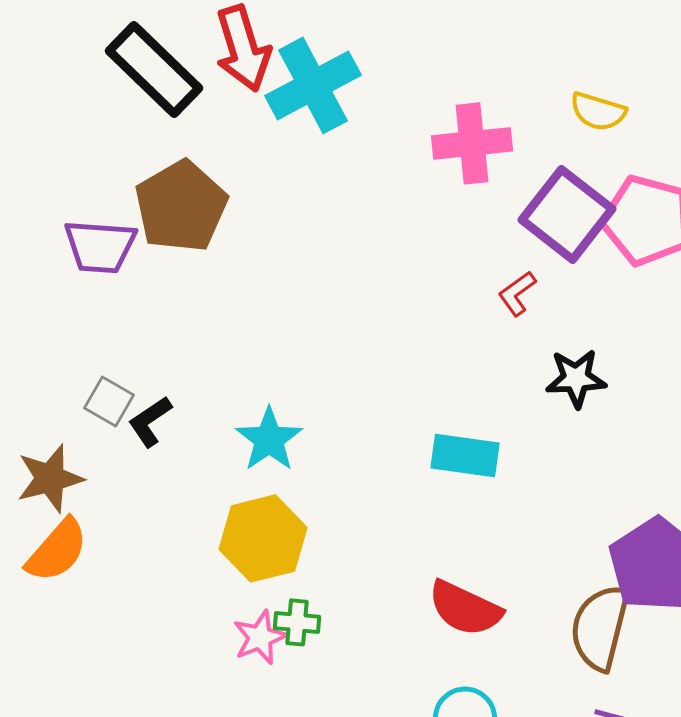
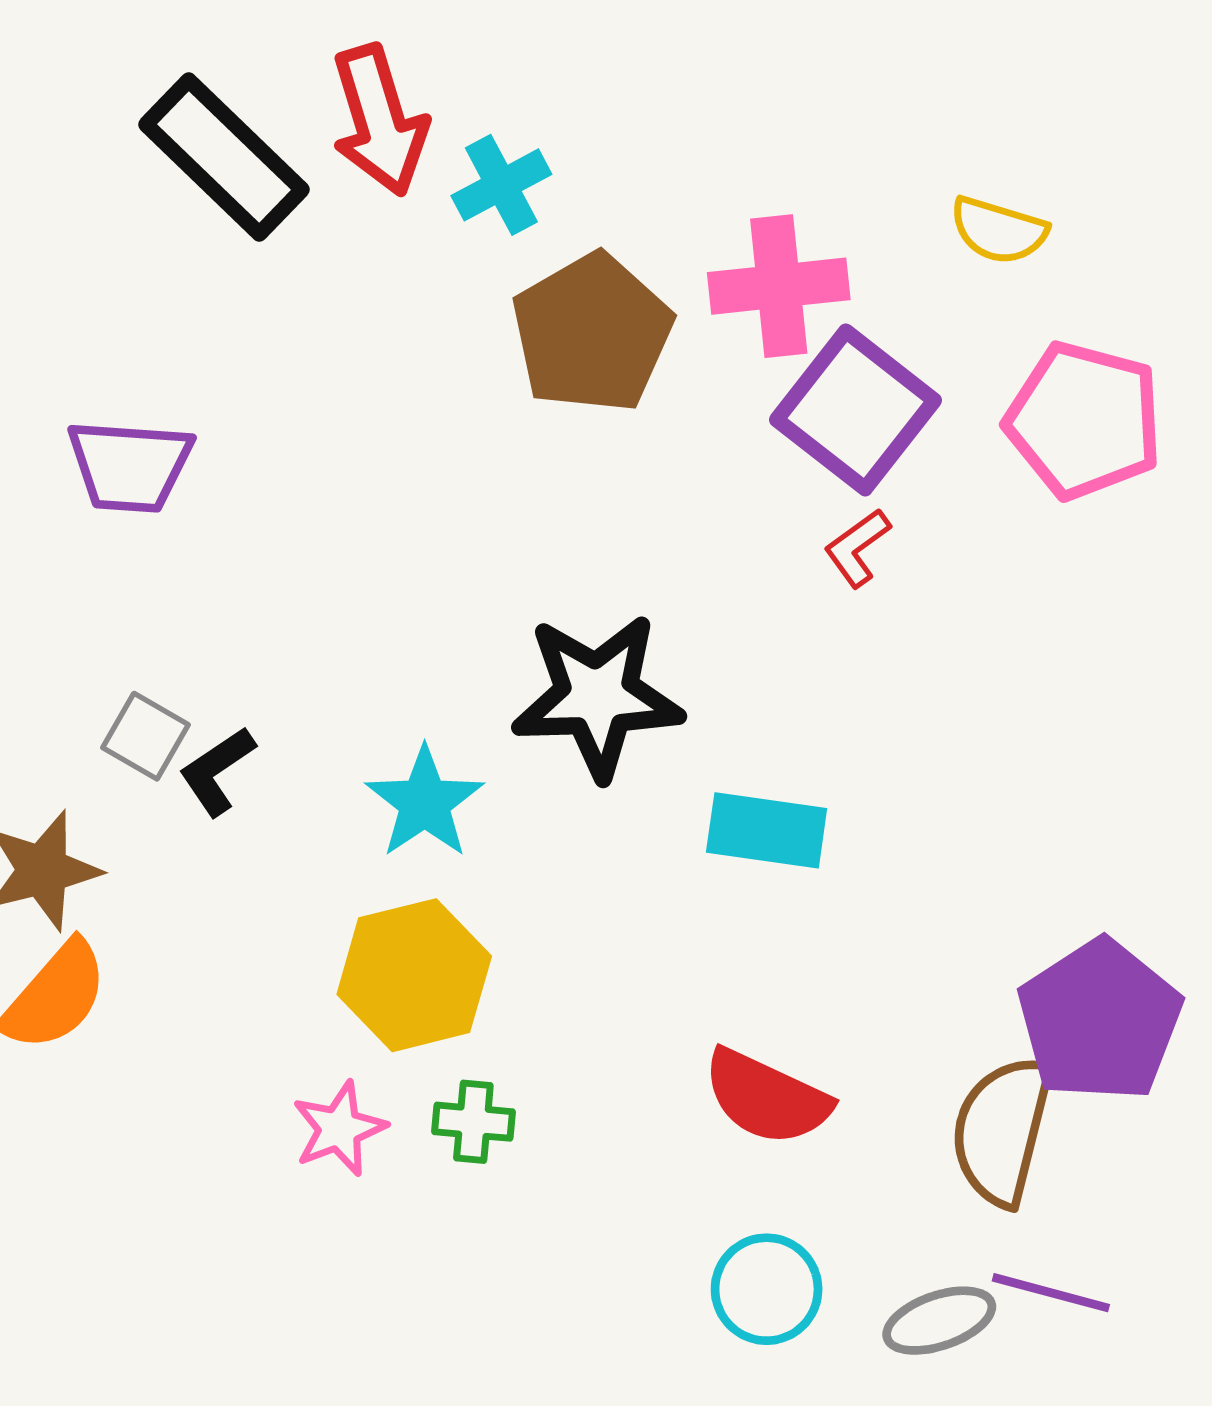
cyan cross: (313, 85) -> (501, 185), size x0.6
brown pentagon: (181, 206) -> (592, 333), moved
purple square: (567, 214) -> (856, 410), moved
black star: (576, 378) -> (597, 696), moved, size x1.6
pink star: (260, 637) -> (339, 1129), moved

